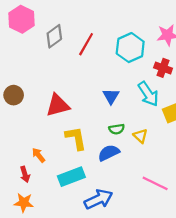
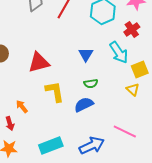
red cross: (163, 68) -> (132, 30), turned 35
yellow triangle: (140, 136) -> (133, 90), moved
cyan rectangle: (71, 177) -> (51, 146), moved
blue arrow: (98, 199) -> (92, 146), moved

